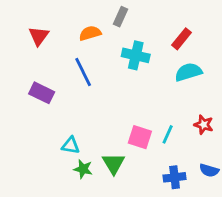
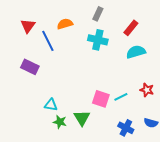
gray rectangle: (121, 17) -> (98, 14), moved
blue line: (83, 72) -> (48, 41), moved
cyan line: (168, 134) -> (121, 97), turned 40
blue cross: (175, 177) -> (126, 128), turned 35

